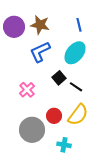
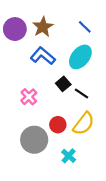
brown star: (40, 25) -> (43, 27), turned 30
blue line: (79, 25) -> (85, 27), turned -32
blue L-shape: (40, 52) -> (43, 56), turned 65
cyan cross: (64, 145) -> (69, 156), turned 32

